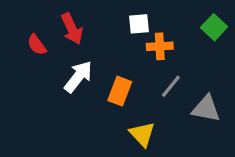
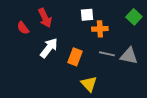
gray line: (171, 86) -> (107, 54), turned 63
gray triangle: (206, 109) -> (129, 56), moved

